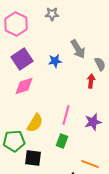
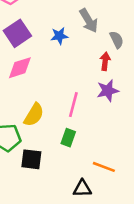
purple star: (93, 122) -> (108, 91), moved

